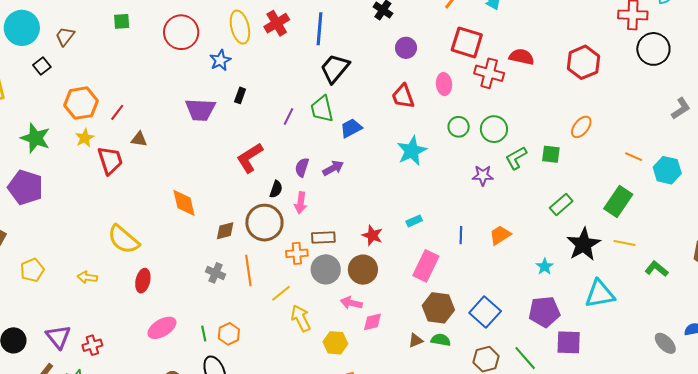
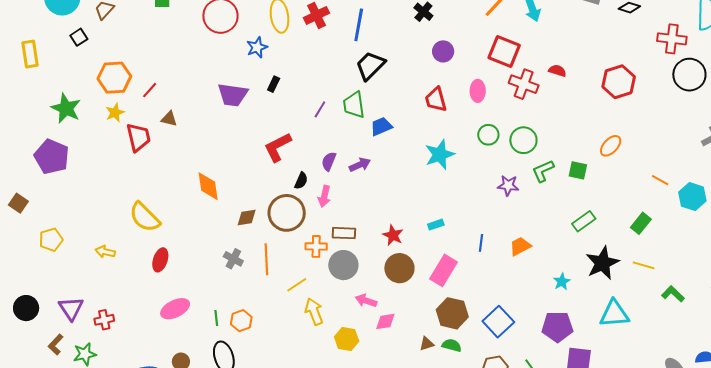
red semicircle: (522, 57) -> (557, 71), size x0.7
green rectangle: (618, 201) -> (641, 223), size x0.7
brown circle: (363, 270) -> (399, 268), moved

